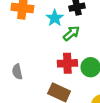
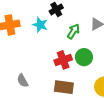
green arrow: (71, 33) -> (73, 31), moved

